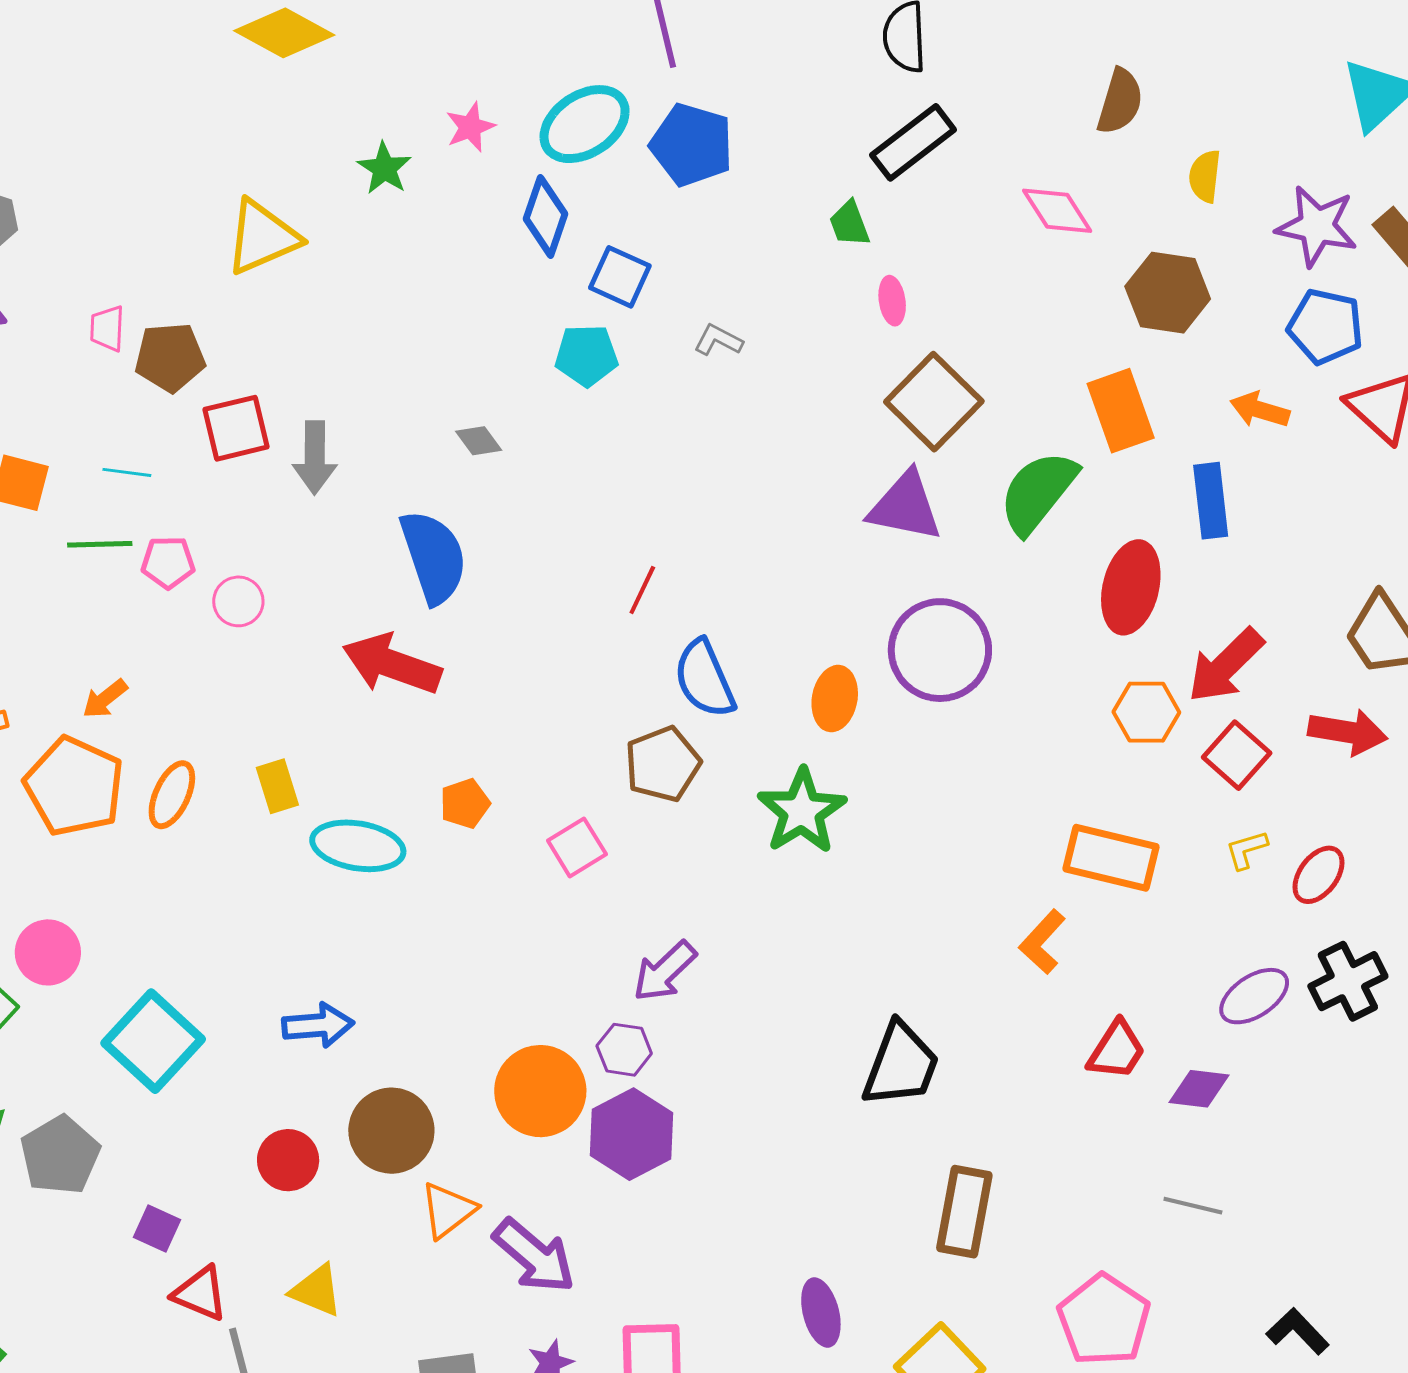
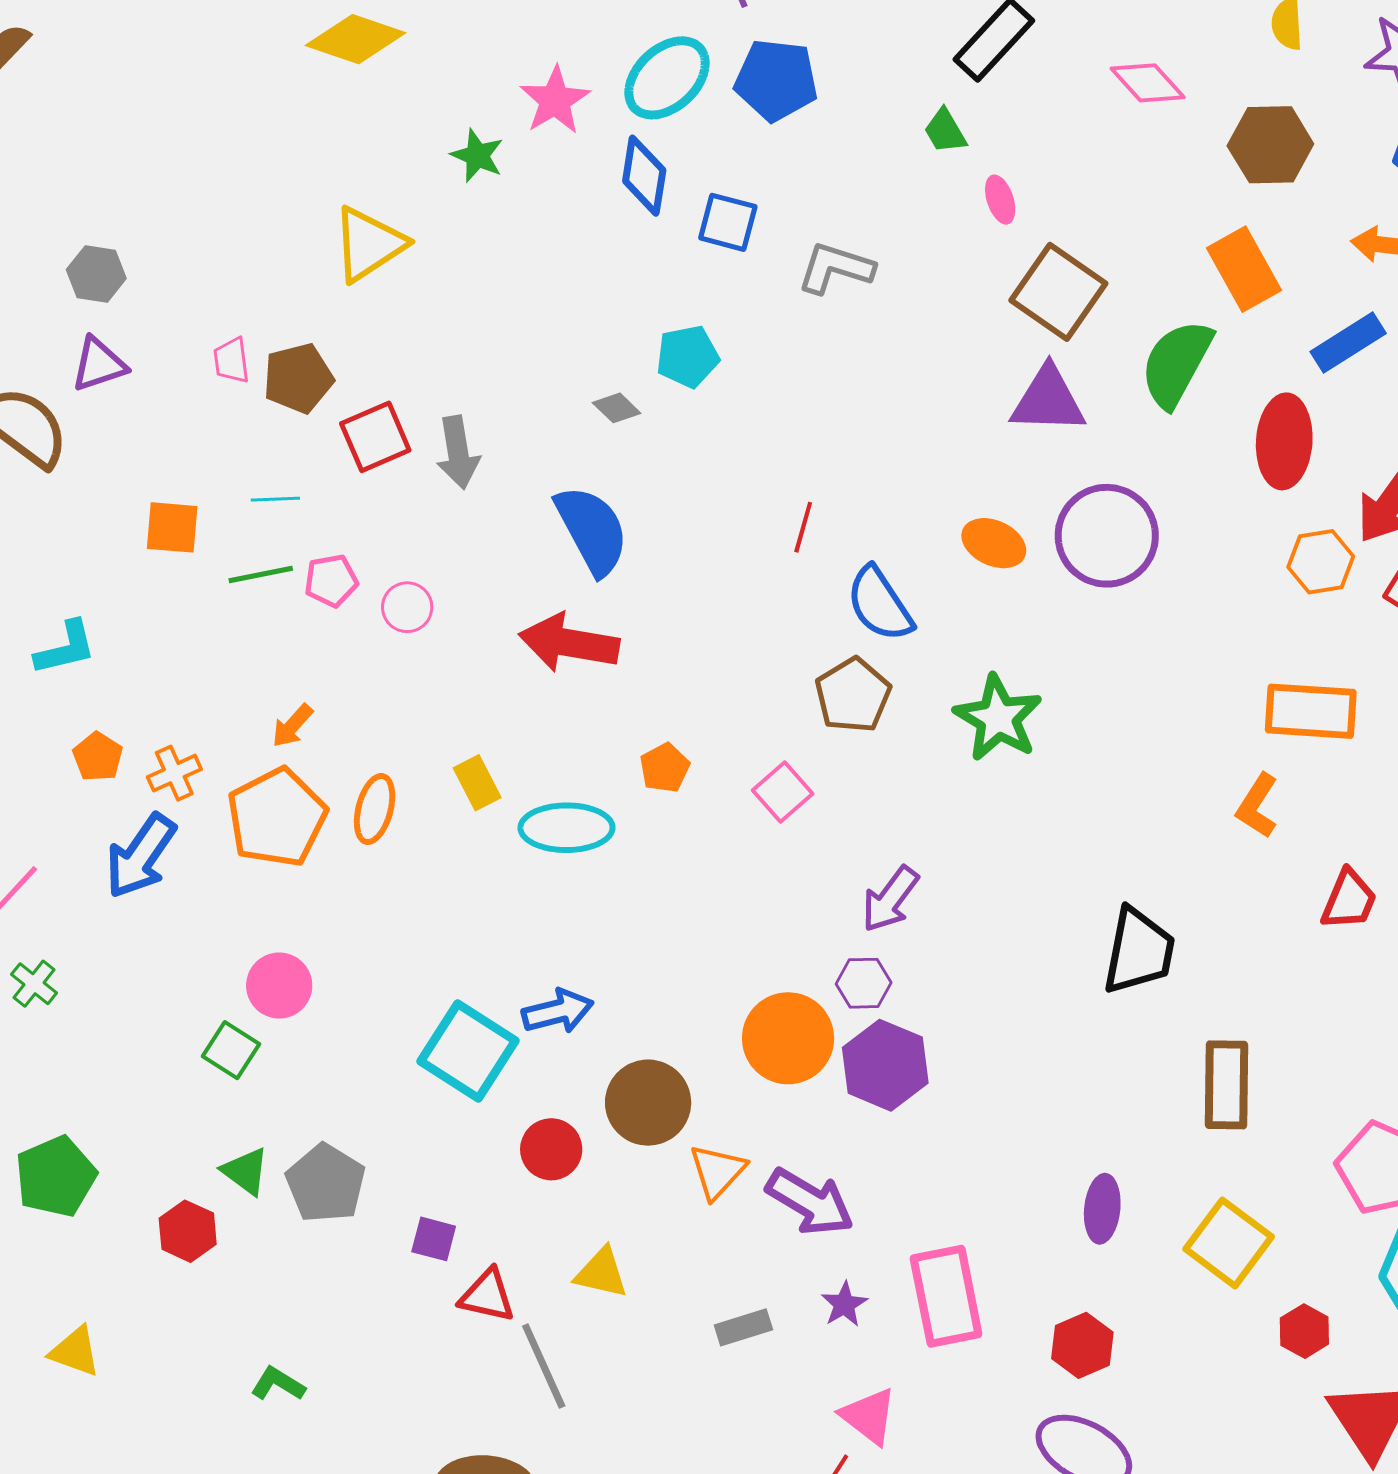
pink star: (470, 127) -> (555, 100), size x1.4
gray L-shape: (718, 340) -> (836, 268), size x1.6
cyan pentagon: (586, 355) -> (688, 357), moved
blue rectangle: (1211, 501) -> (1348, 342), turned 74
orange ellipse: (835, 699) -> (994, 543), moved, turned -66
orange pentagon: (74, 786) -> (277, 817), turned 30
cyan square: (153, 1041) -> (468, 1051), moved
purple ellipse: (821, 1313) -> (1102, 1209), turned 30

